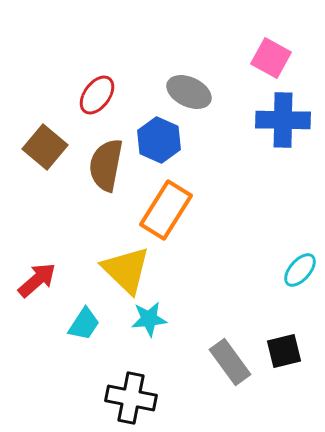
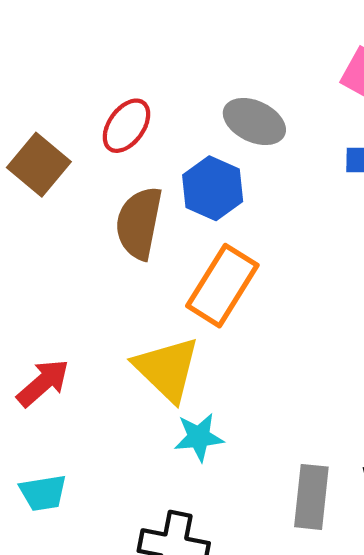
brown square: (45, 147) -> (39, 165), moved
cyan trapezoid: (84, 324) -> (43, 493), moved, turned 48
gray rectangle: (230, 362) -> (311, 497), turned 42

